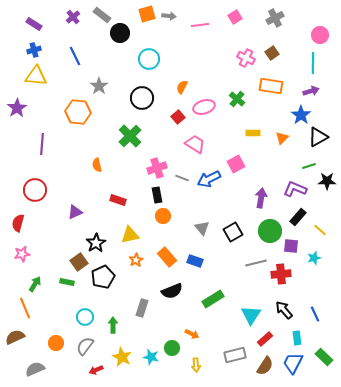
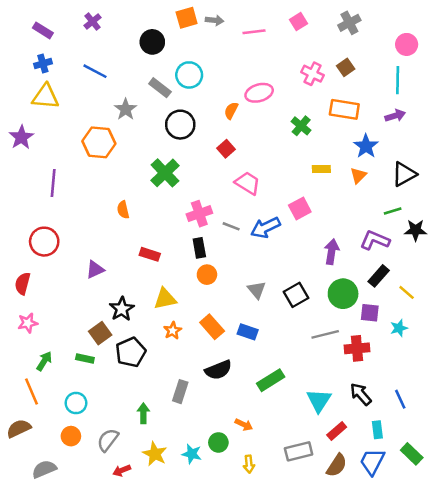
gray rectangle: (102, 15) -> (160, 88), moved
blue line: (75, 56) -> (95, 71), turned -36
pink ellipse: (204, 107) -> (259, 93), moved
blue star: (301, 115) -> (366, 146), moved
cyan circle: (85, 317) -> (76, 403), moved

